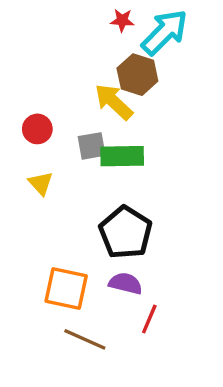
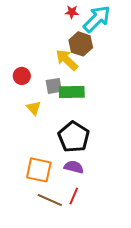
yellow triangle: (41, 183) -> (34, 108), moved
red line: (149, 319) -> (74, 196), moved

